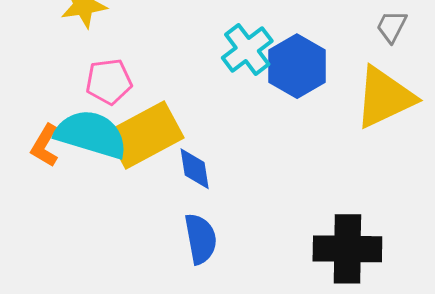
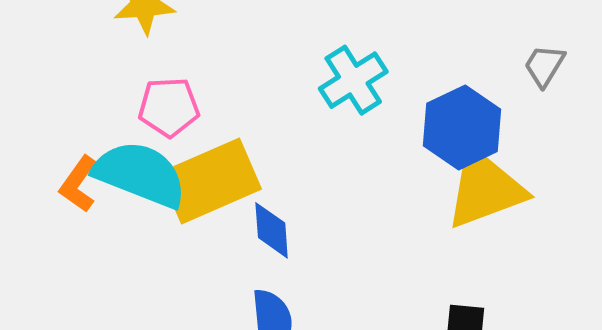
blue hexagon: (297, 66) -> (462, 127), moved
yellow triangle: (385, 97) -> (485, 189), moved

